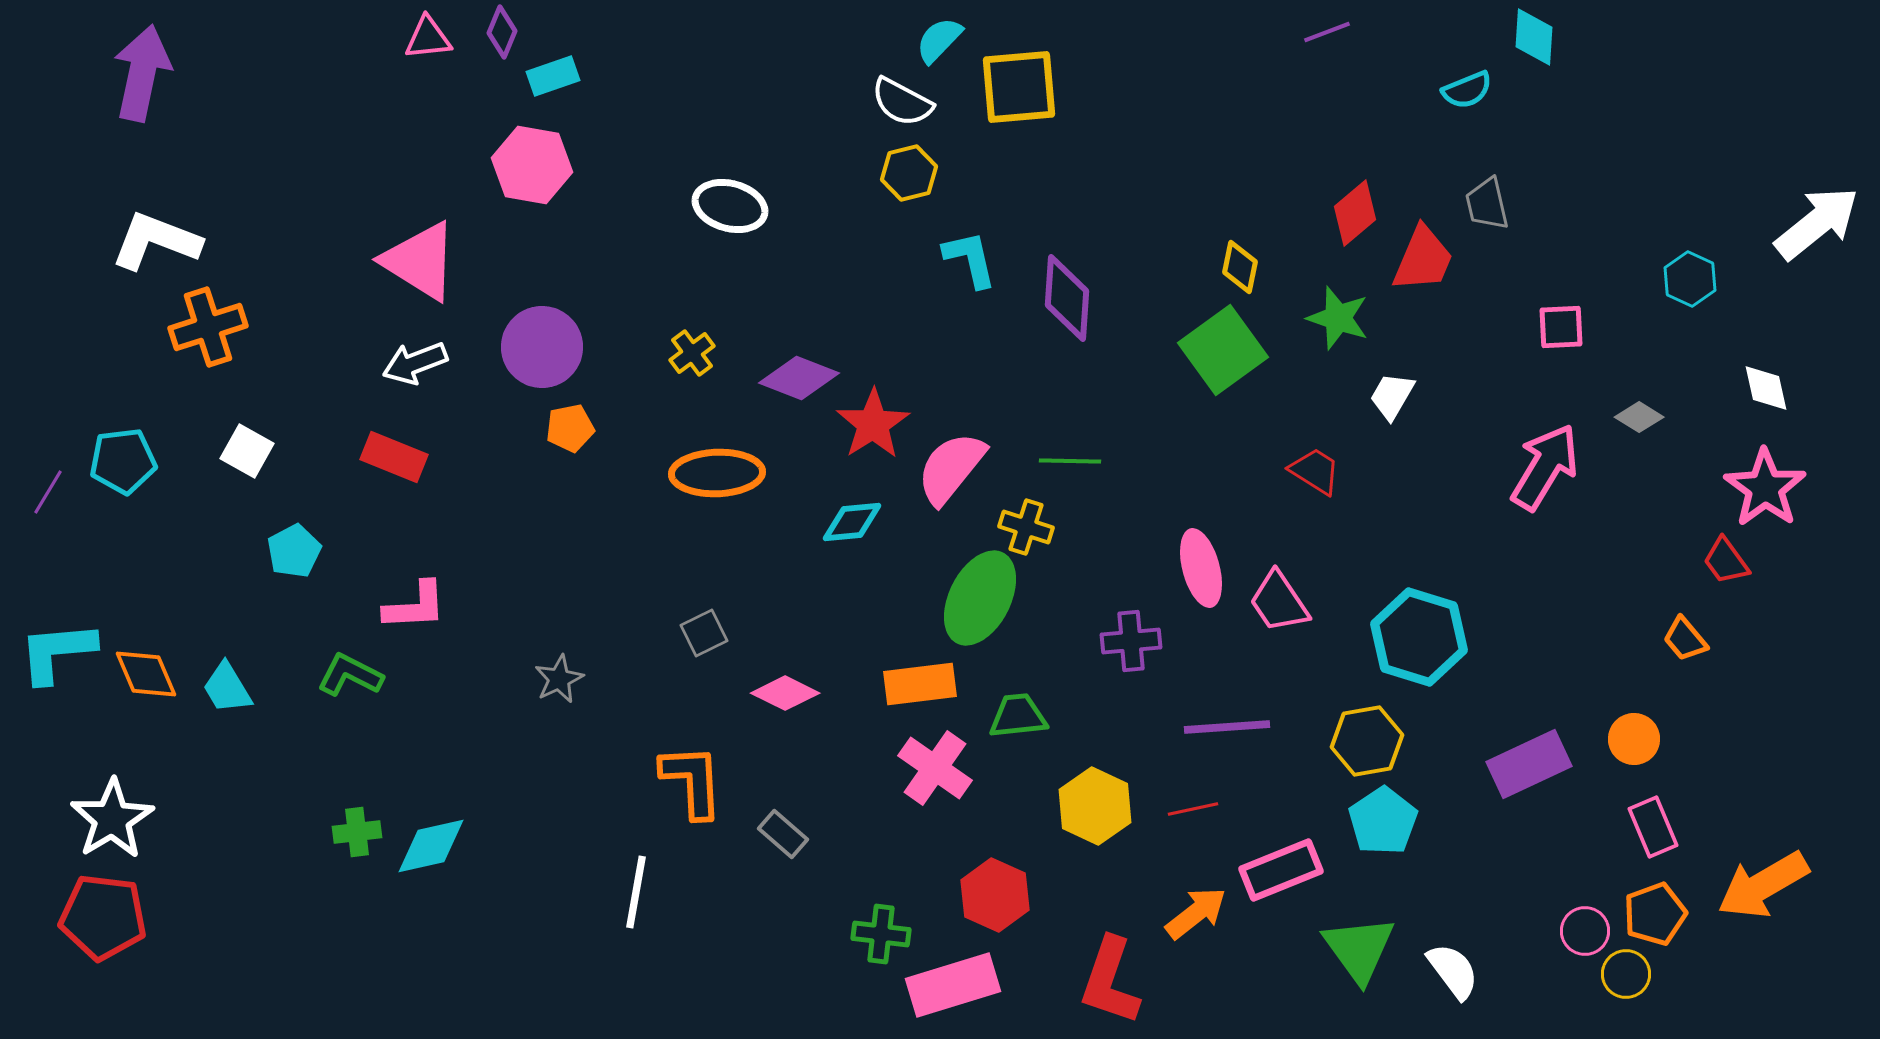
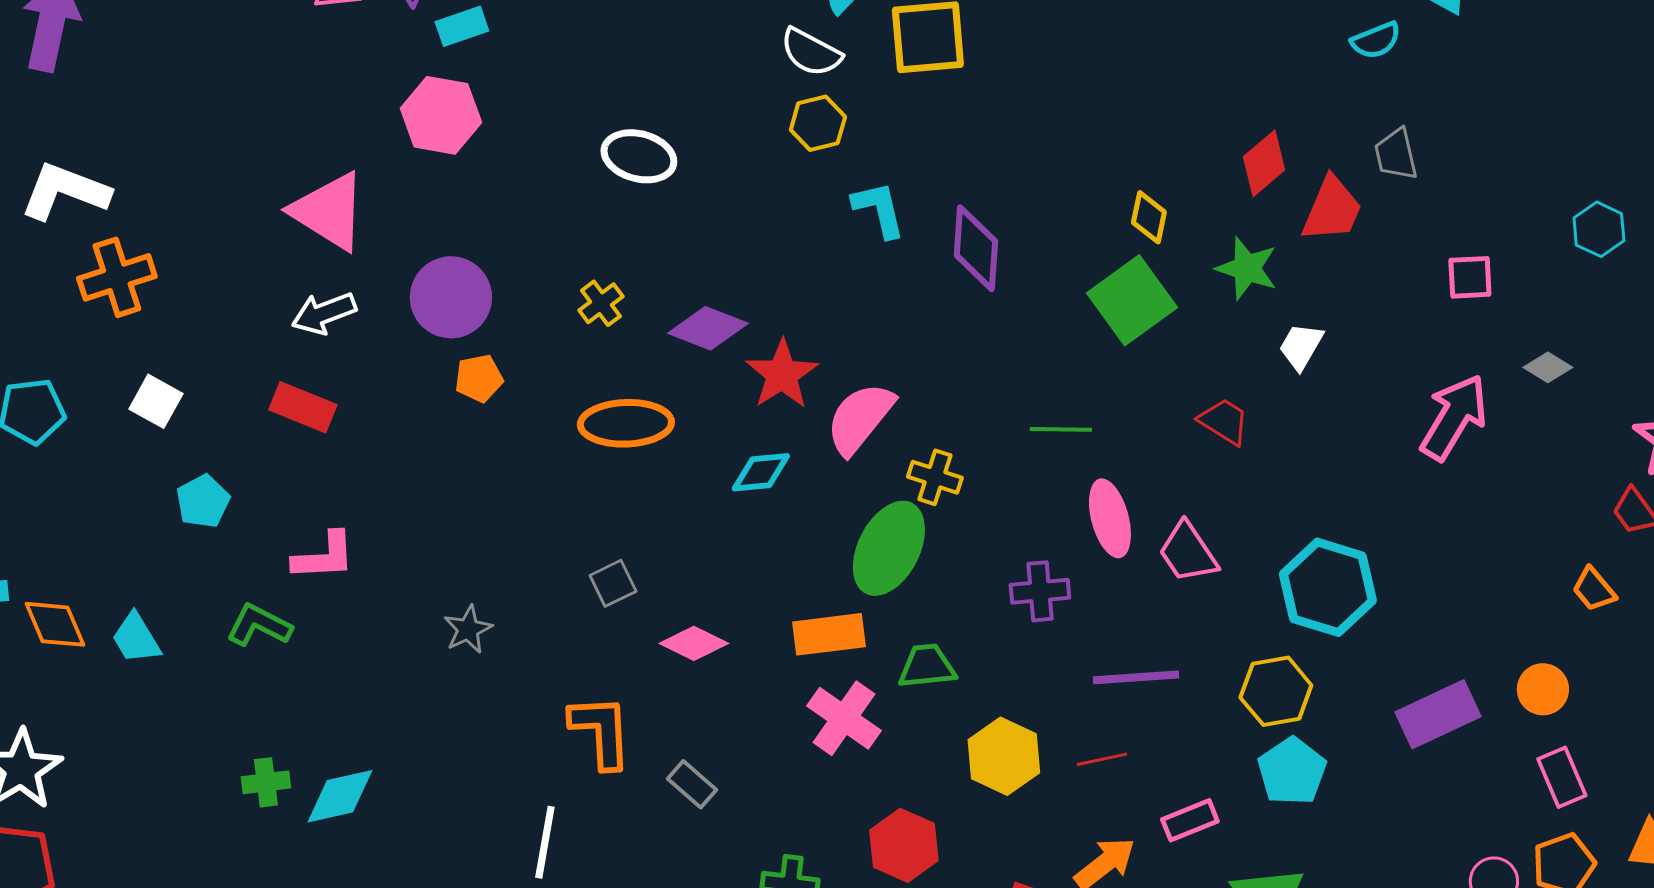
green line: (1070, 461) -> (1061, 429), moved
pink rectangle: (1281, 870) -> (1190, 820), size x0.7

